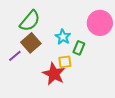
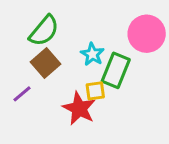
green rectangle: (79, 48) -> (116, 70), size x1.6
purple line: (15, 56) -> (22, 94), moved

